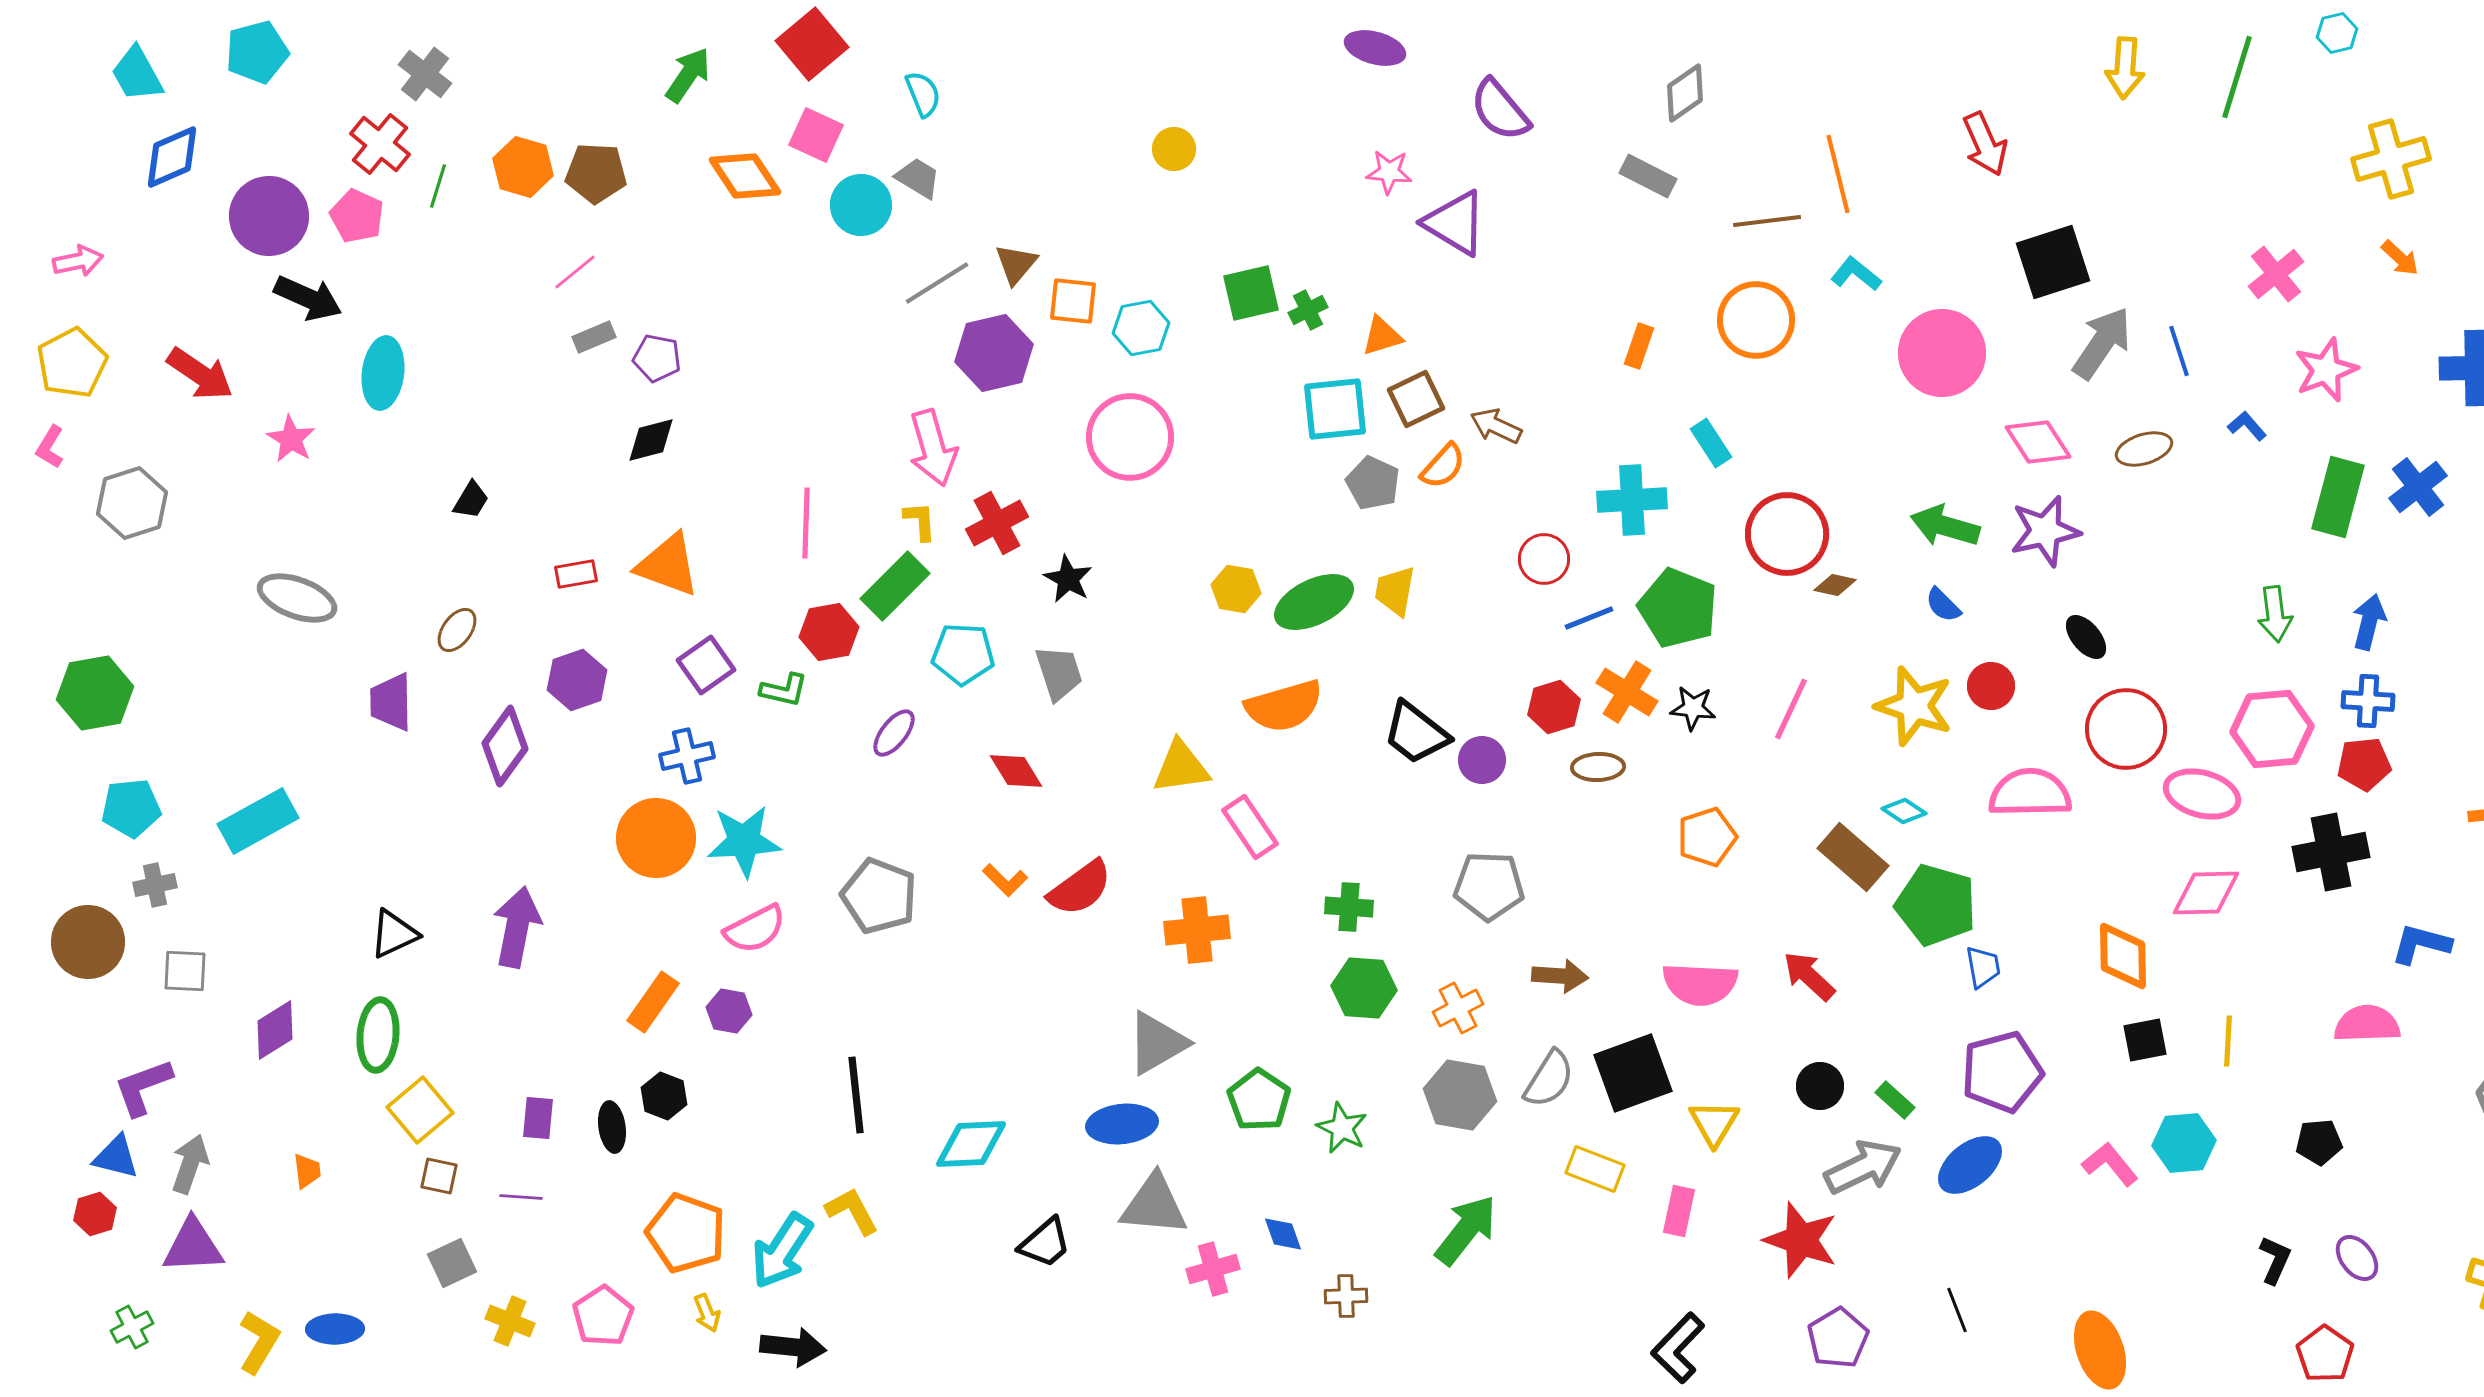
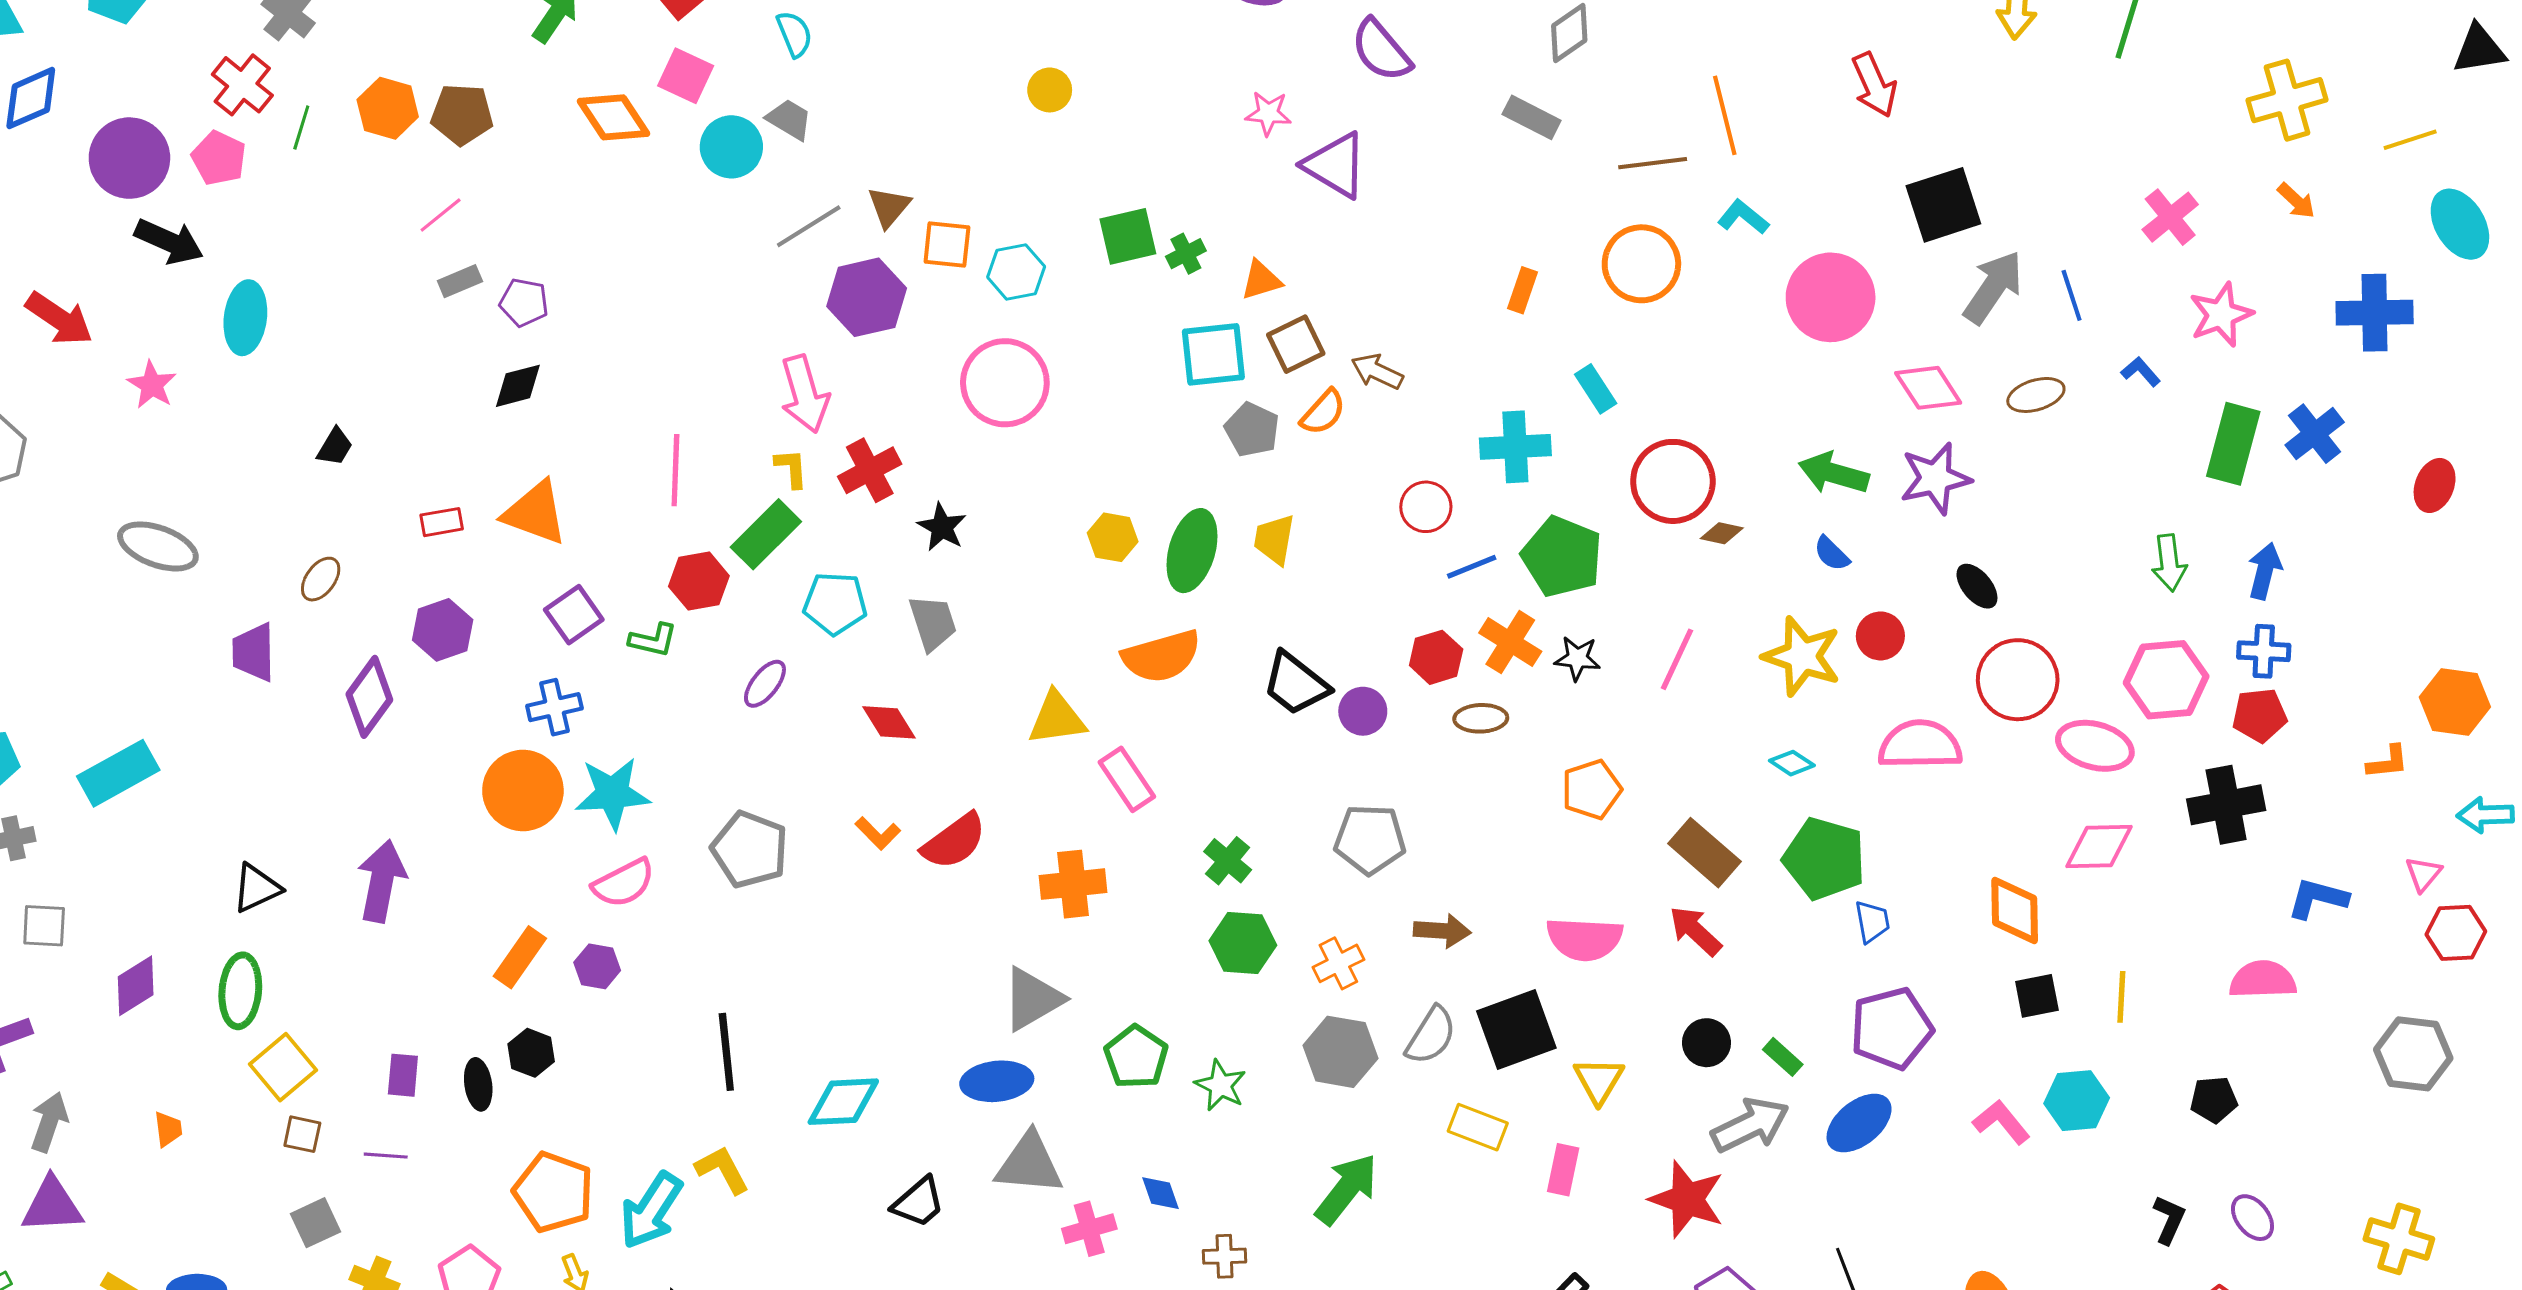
green ellipse: (1314, 602) -> (1192, 551), turned -48
brown rectangle: (1853, 857) -> (1704, 853), moved
green cross: (1349, 907) -> (1228, 861), turned 36

